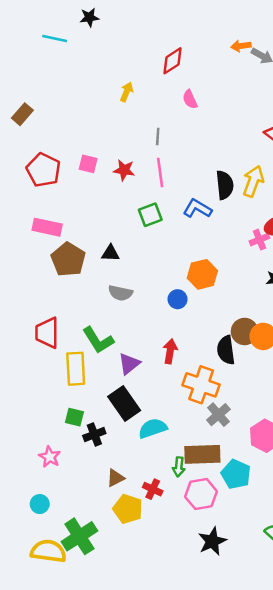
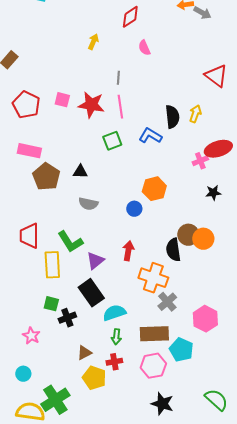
red star: (124, 170) -> (91, 105), size x1.5
yellow arrow: (253, 181) -> (195, 114), size x0.7
green arrow: (179, 467) -> (116, 337), moved
red cross: (153, 489) -> (114, 362), turned -35
black star: (212, 541) -> (162, 404), turned -30

